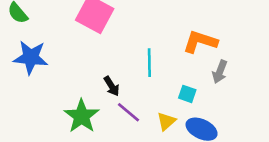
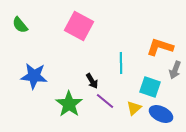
blue star: (31, 57) -> (34, 76), moved
cyan square: (187, 94) -> (150, 87), size x1.5

